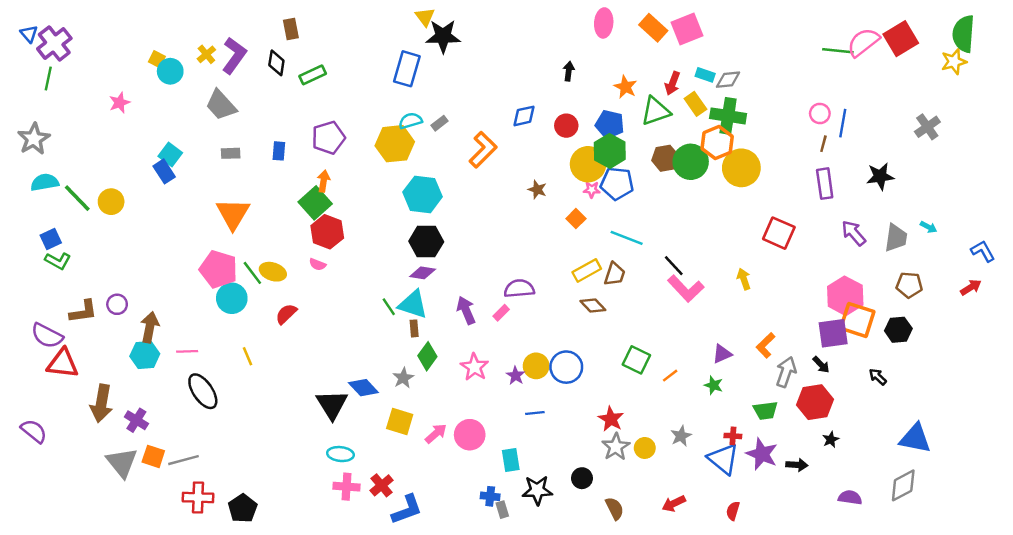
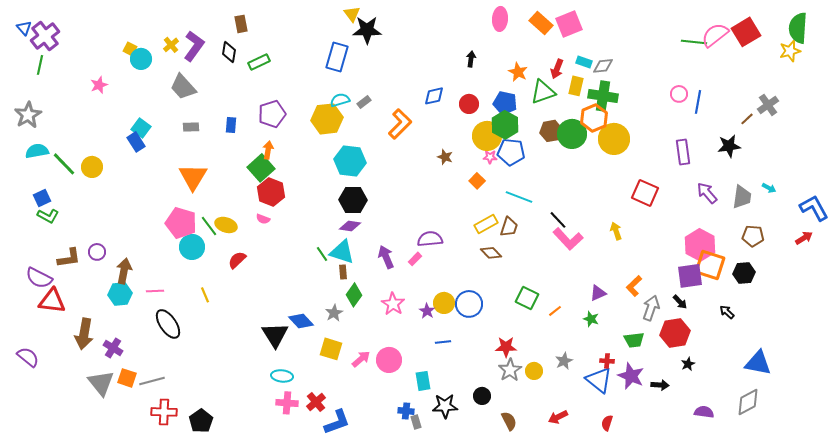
yellow rectangle: (695, 104) -> (576, 86), turned 48
brown line: (823, 144) -> (747, 119), moved, turned 32
blue L-shape: (983, 251) -> (814, 208), size x1.4
red star: (611, 419) -> (506, 347), turned -30

